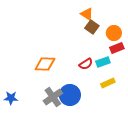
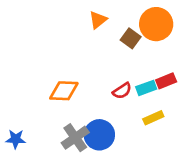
orange triangle: (87, 14) -> (98, 20), moved, turned 48
orange circle: (114, 33) -> (156, 24), moved, size x1.5
red rectangle: (117, 48) -> (166, 81), moved

